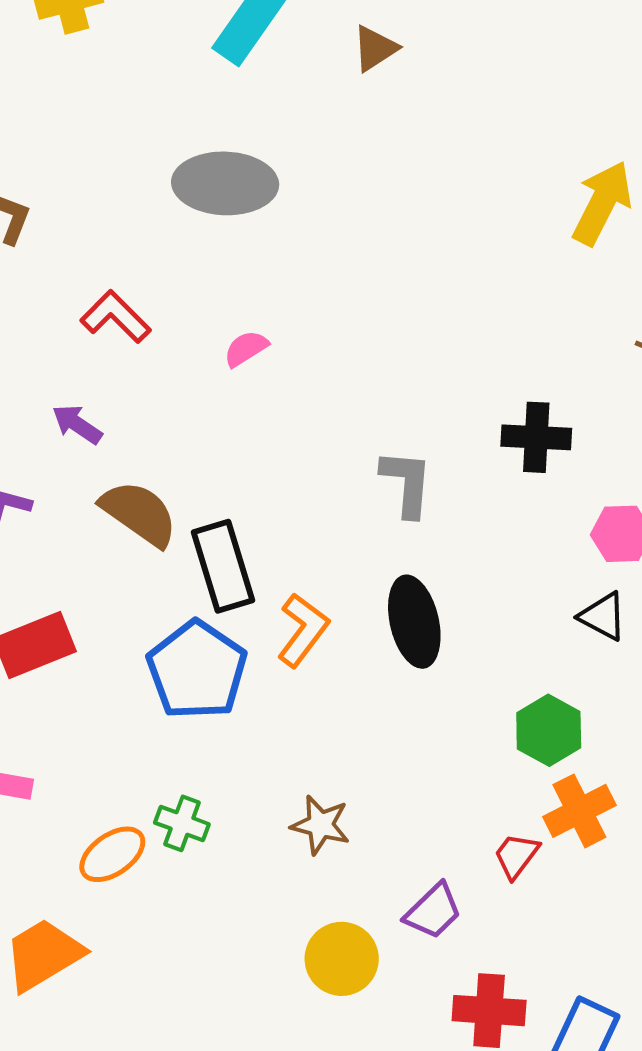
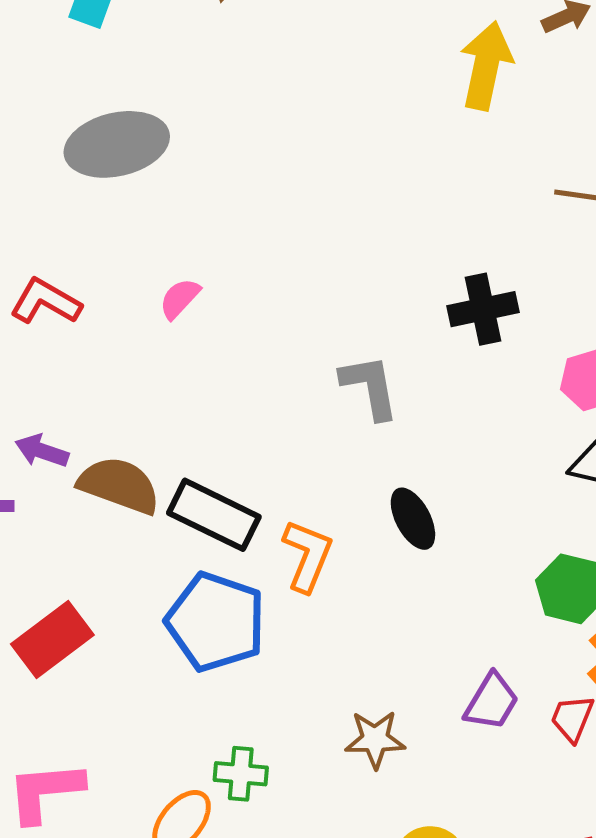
purple arrow: (77, 424) -> (42, 451), moved
black rectangle: (223, 566) -> (214, 515), turned -32
black ellipse: (414, 622) -> (413, 519), size x0.7
purple trapezoid: (433, 911) -> (492, 702), moved

